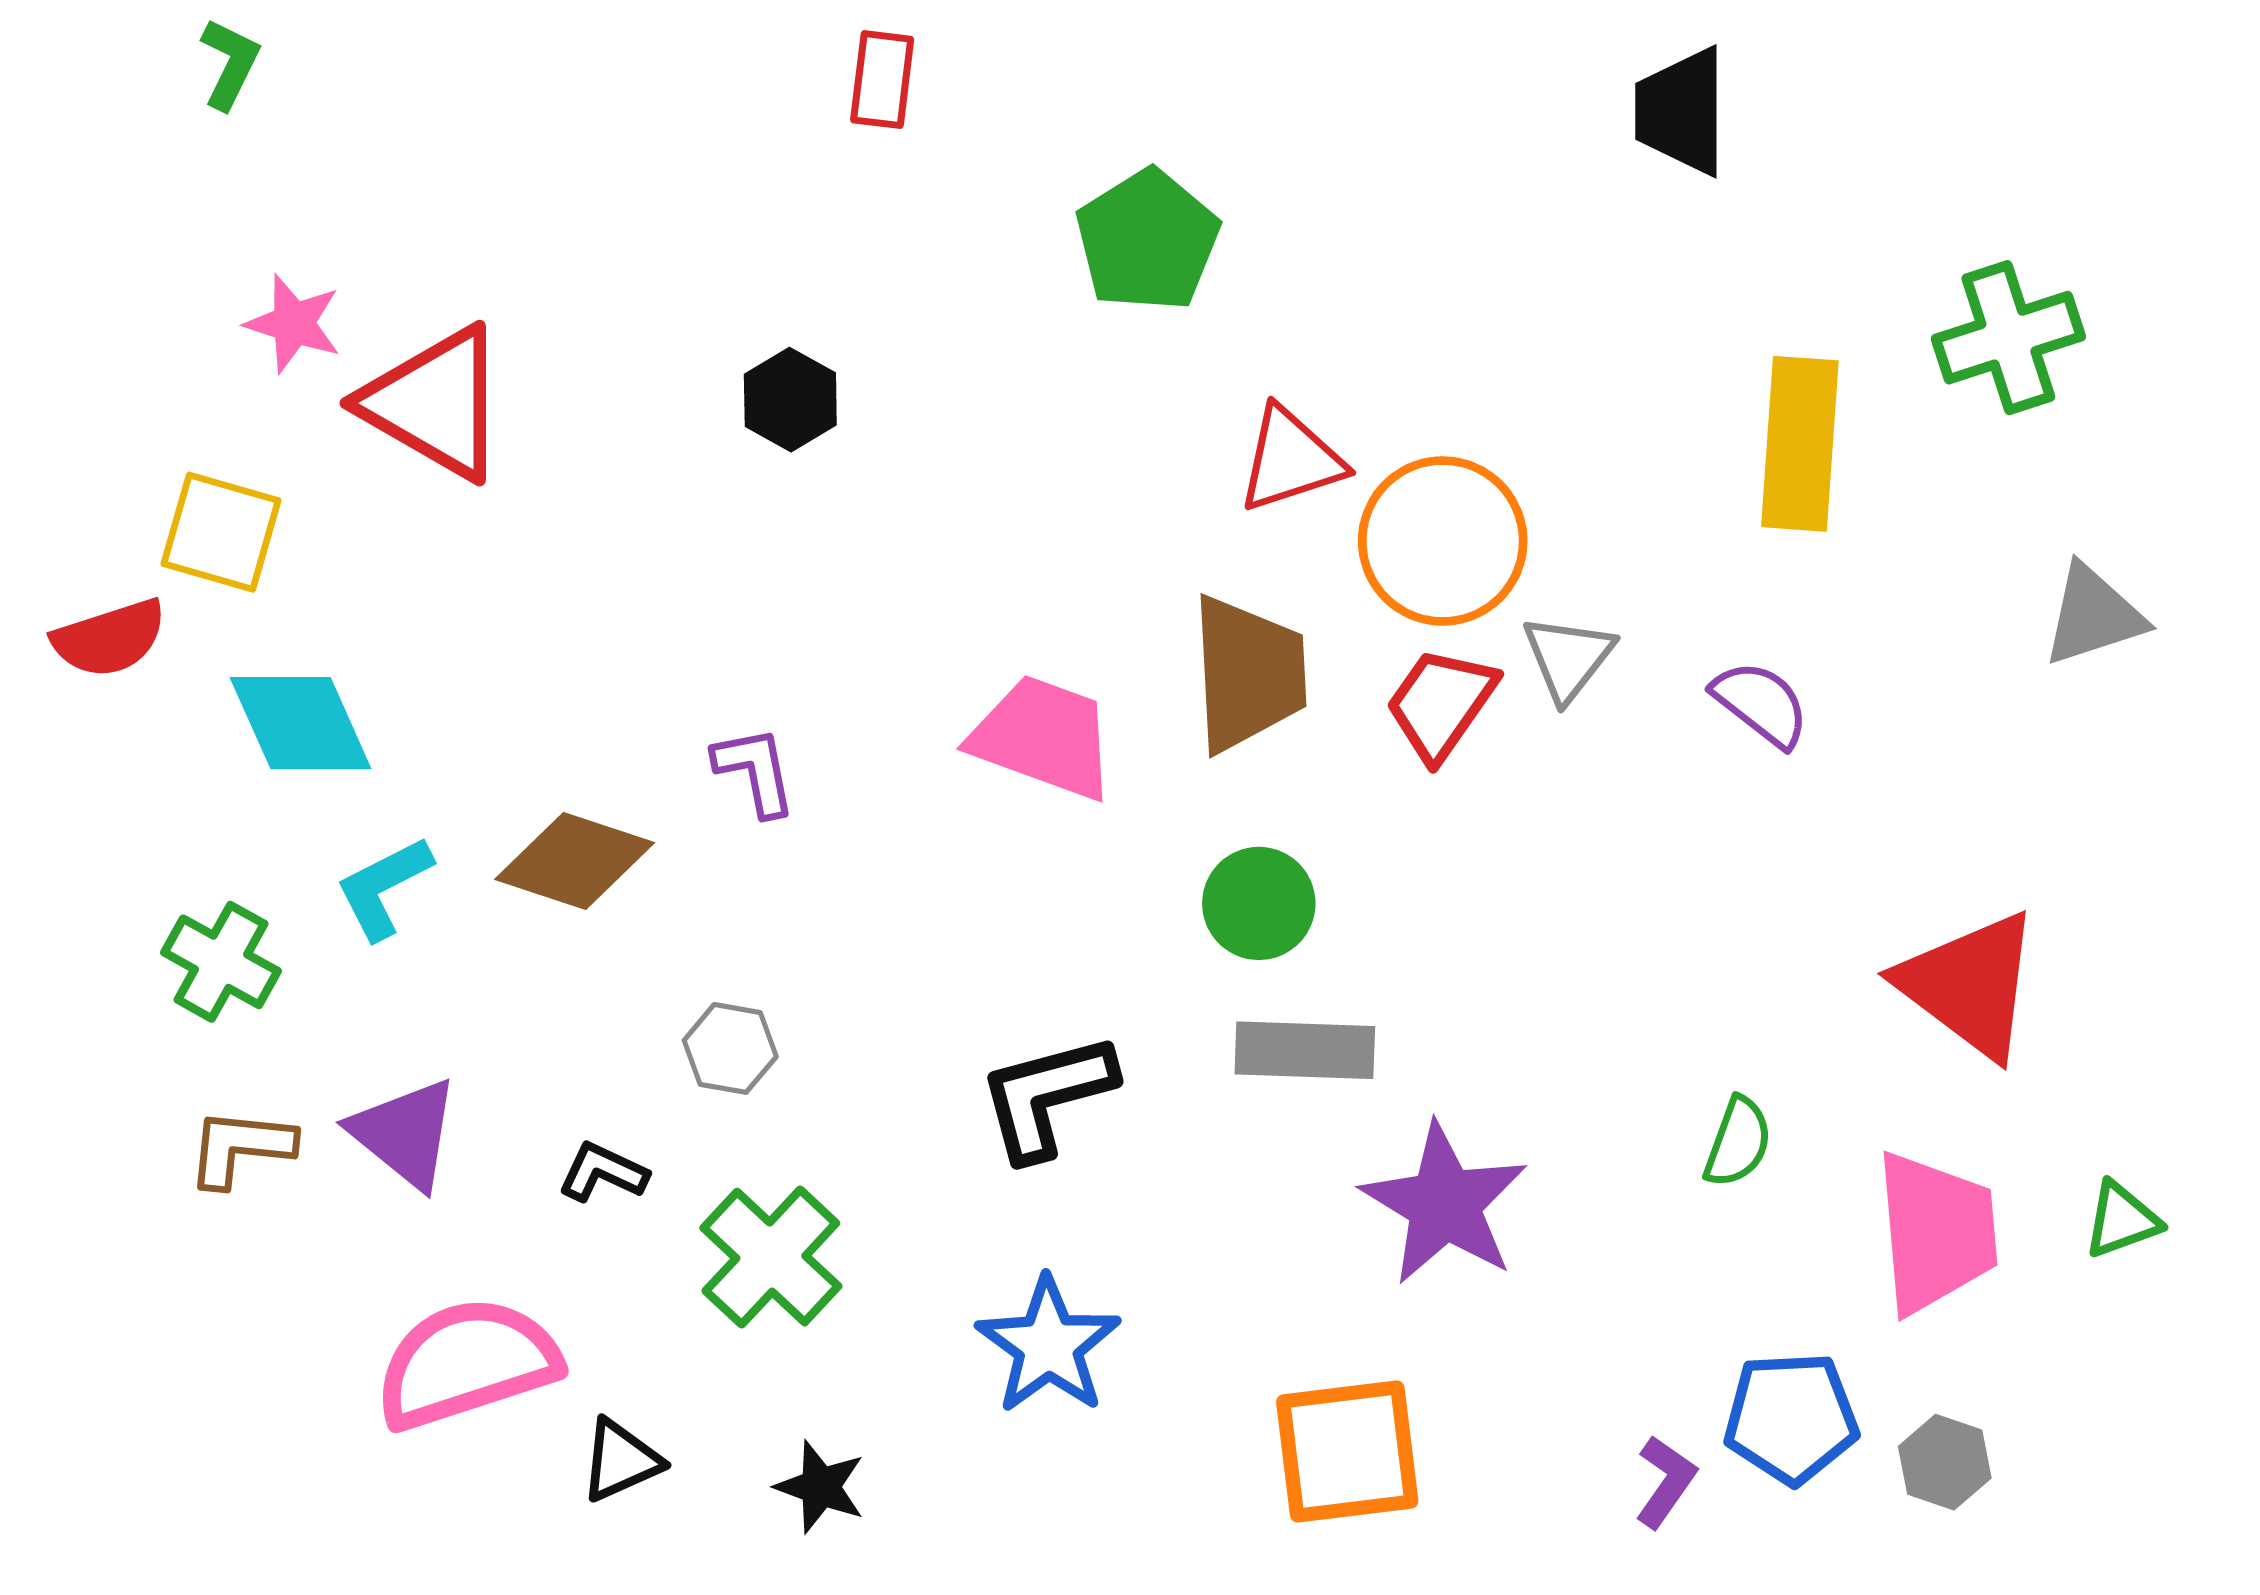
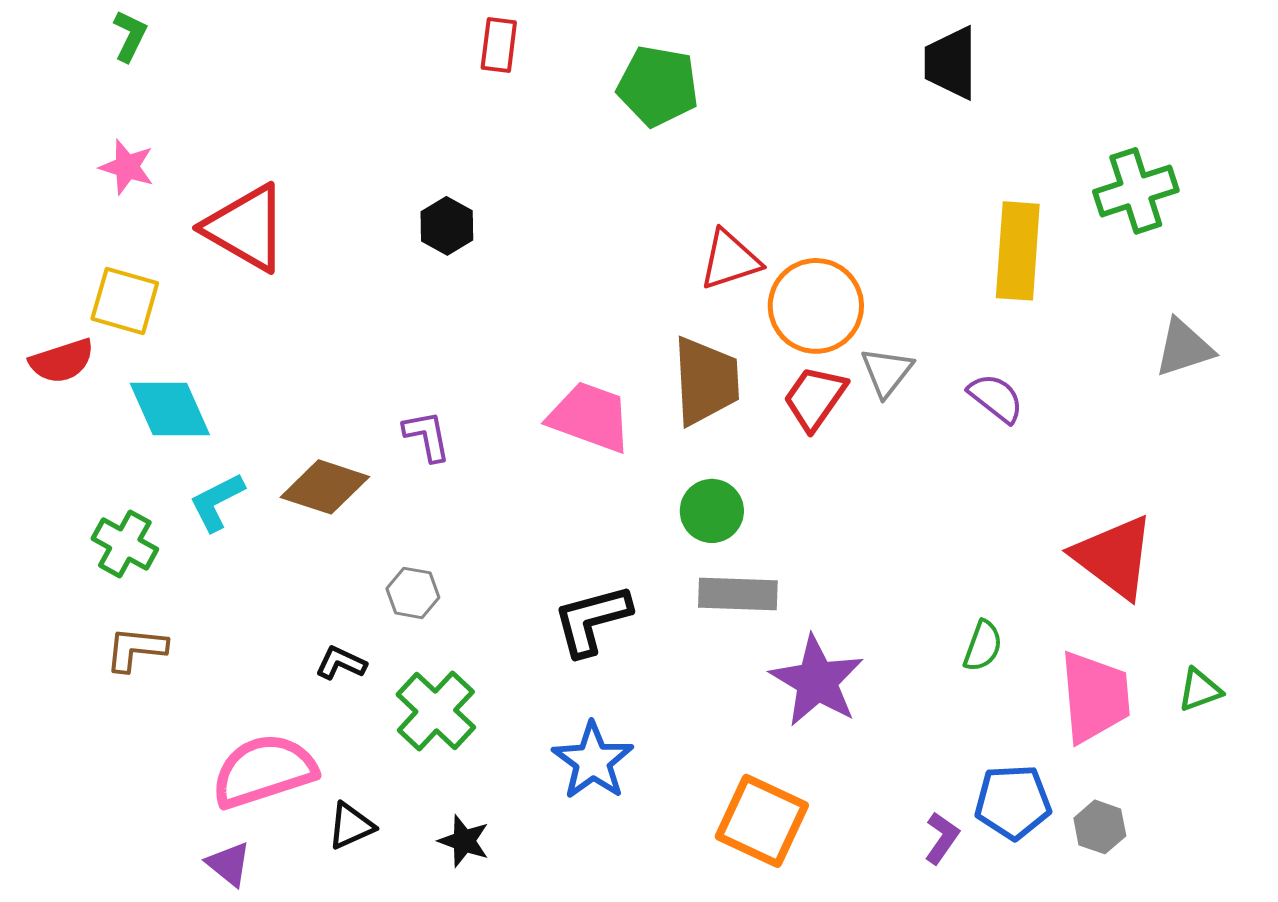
green pentagon: (1147, 240) -> (658, 86), moved, turned -30
pink star: (293, 324) -> (127, 167), moved
purple triangle: (405, 1133) -> (229, 864), moved, size x0.7
orange square: (1347, 1452) -> (762, 821), turned 32

